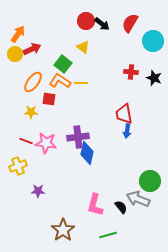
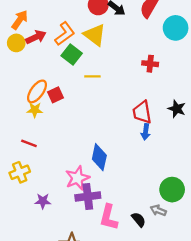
yellow triangle: (83, 47) -> (95, 35), size x1.5
black star: (154, 78) -> (177, 109), moved
orange L-shape: (60, 81) -> (65, 34), moved, turned 110
orange ellipse: (33, 82) -> (37, 91), moved
red square: (49, 99) -> (55, 95), turned -32
purple cross: (78, 137) -> (88, 197), moved
pink star: (46, 143) -> (77, 178), moved, turned -30
gray arrow: (138, 199) -> (158, 210), size x0.6

